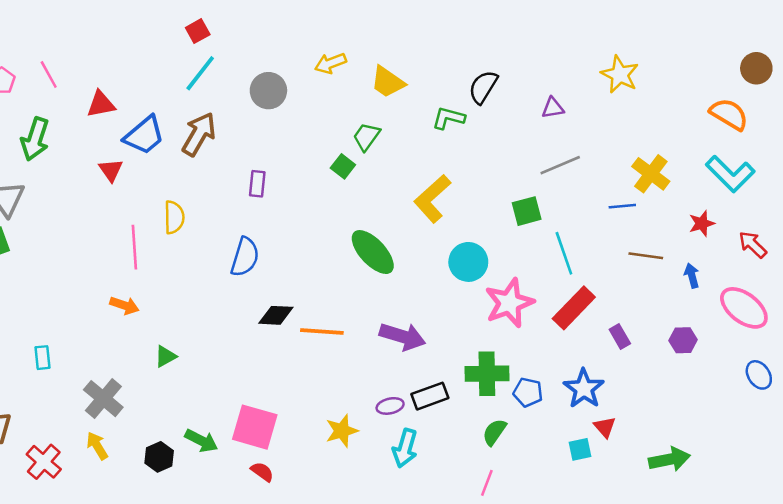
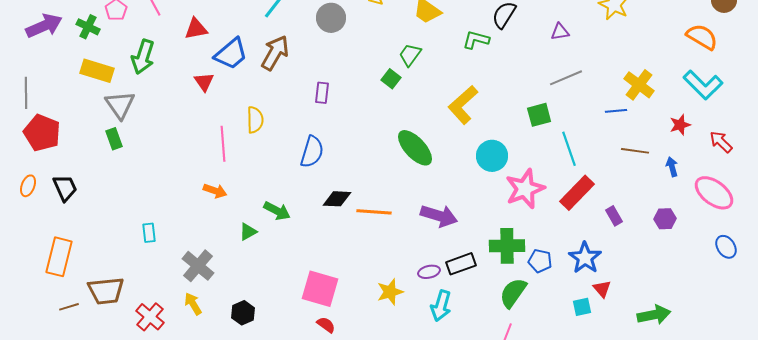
green semicircle: (494, 432) -> (513, 293), size x1.4
green arrow: (201, 441) -> (277, 211), moved

